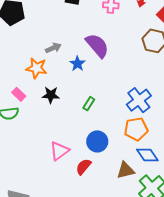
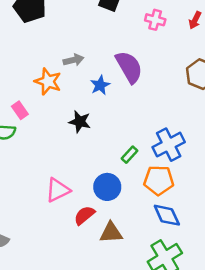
black star: (51, 95) -> (80, 122), moved
green rectangle: (89, 104) -> (130, 155), moved
brown triangle: (126, 170) -> (111, 233), moved

